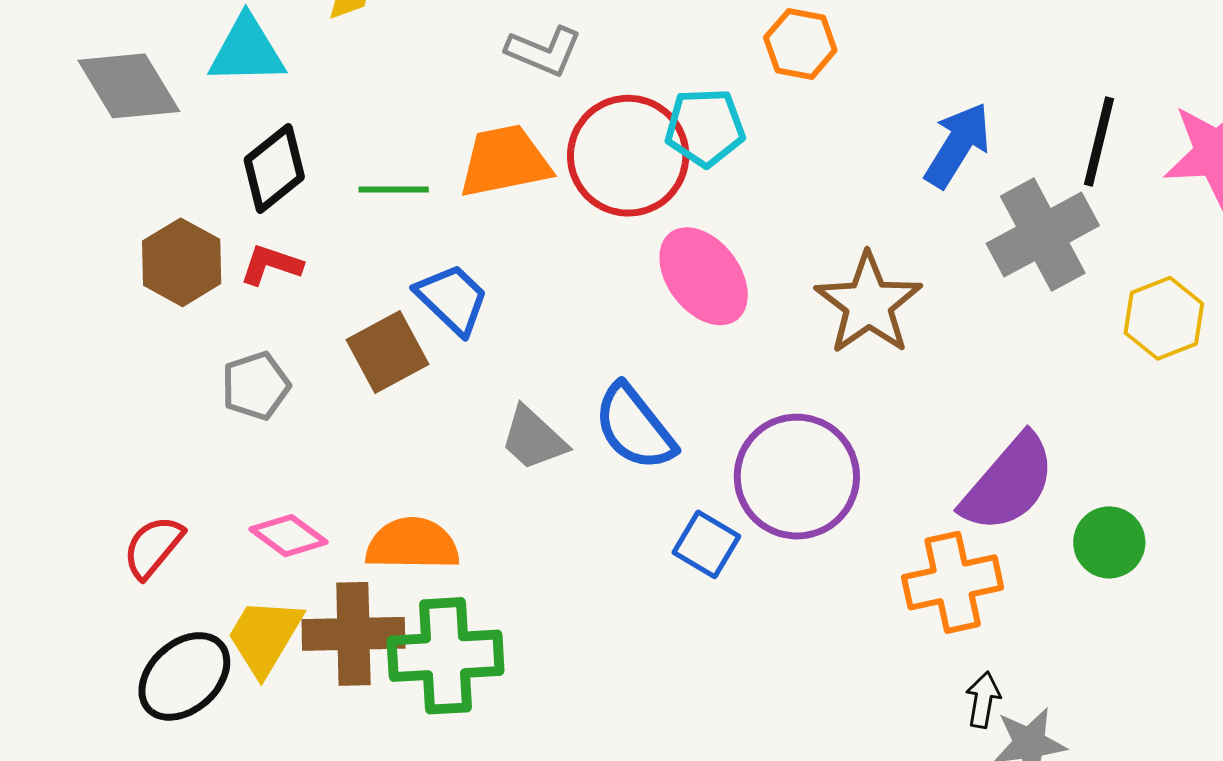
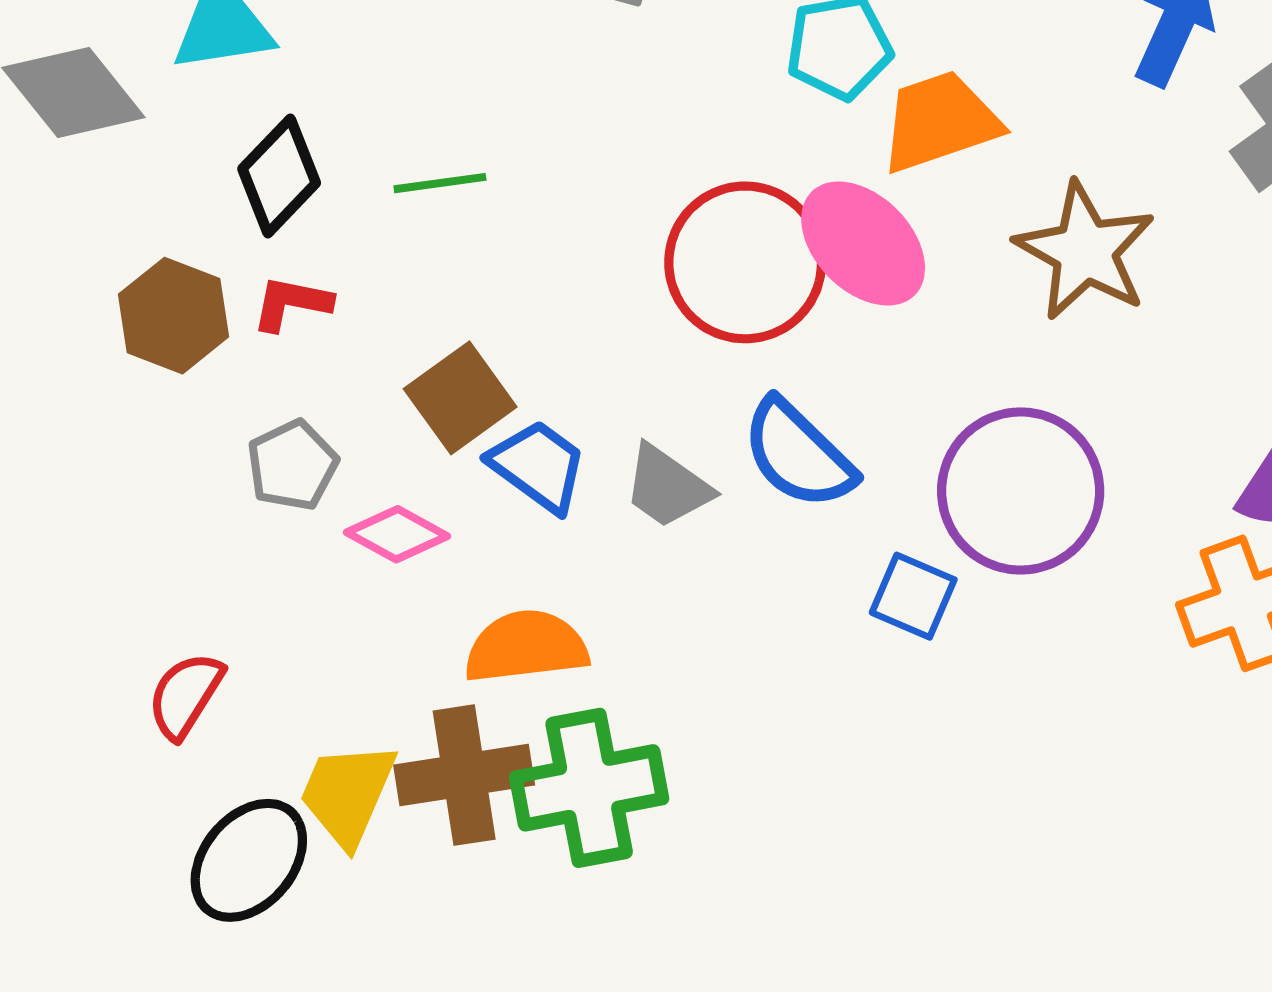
red circle: (628, 156) -> (745, 262), moved
orange trapezoid: (505, 161) -> (940, 122), moved
blue trapezoid: (452, 299) -> (538, 466), moved
pink diamond: (288, 536) -> (397, 534), moved

